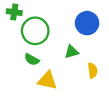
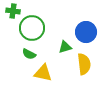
blue circle: (87, 23) -> (86, 32), moved
yellow semicircle: (93, 71) -> (84, 64), size x1.5

